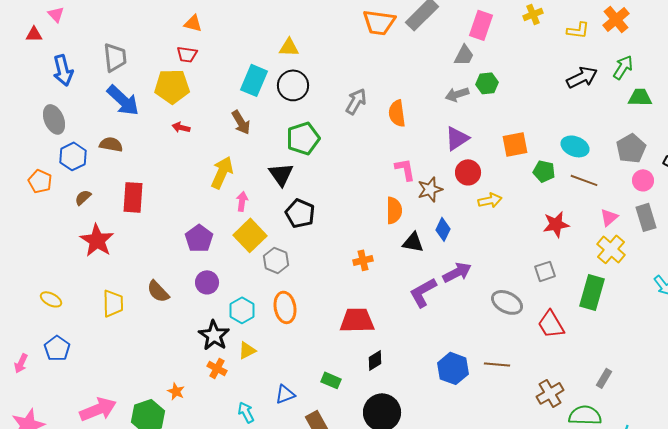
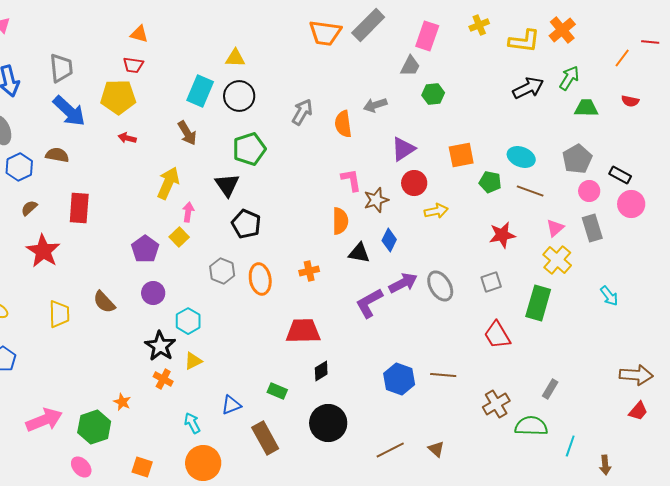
yellow L-shape: (578, 30) -> (524, 41), size x1.4
gray arrow: (457, 94) -> (375, 105), moved
yellow square: (250, 235) -> (179, 237), moved, size x0.6
gray ellipse: (507, 302) -> (440, 286), moved, turned 32
orange ellipse: (285, 307) -> (260, 279), moved

